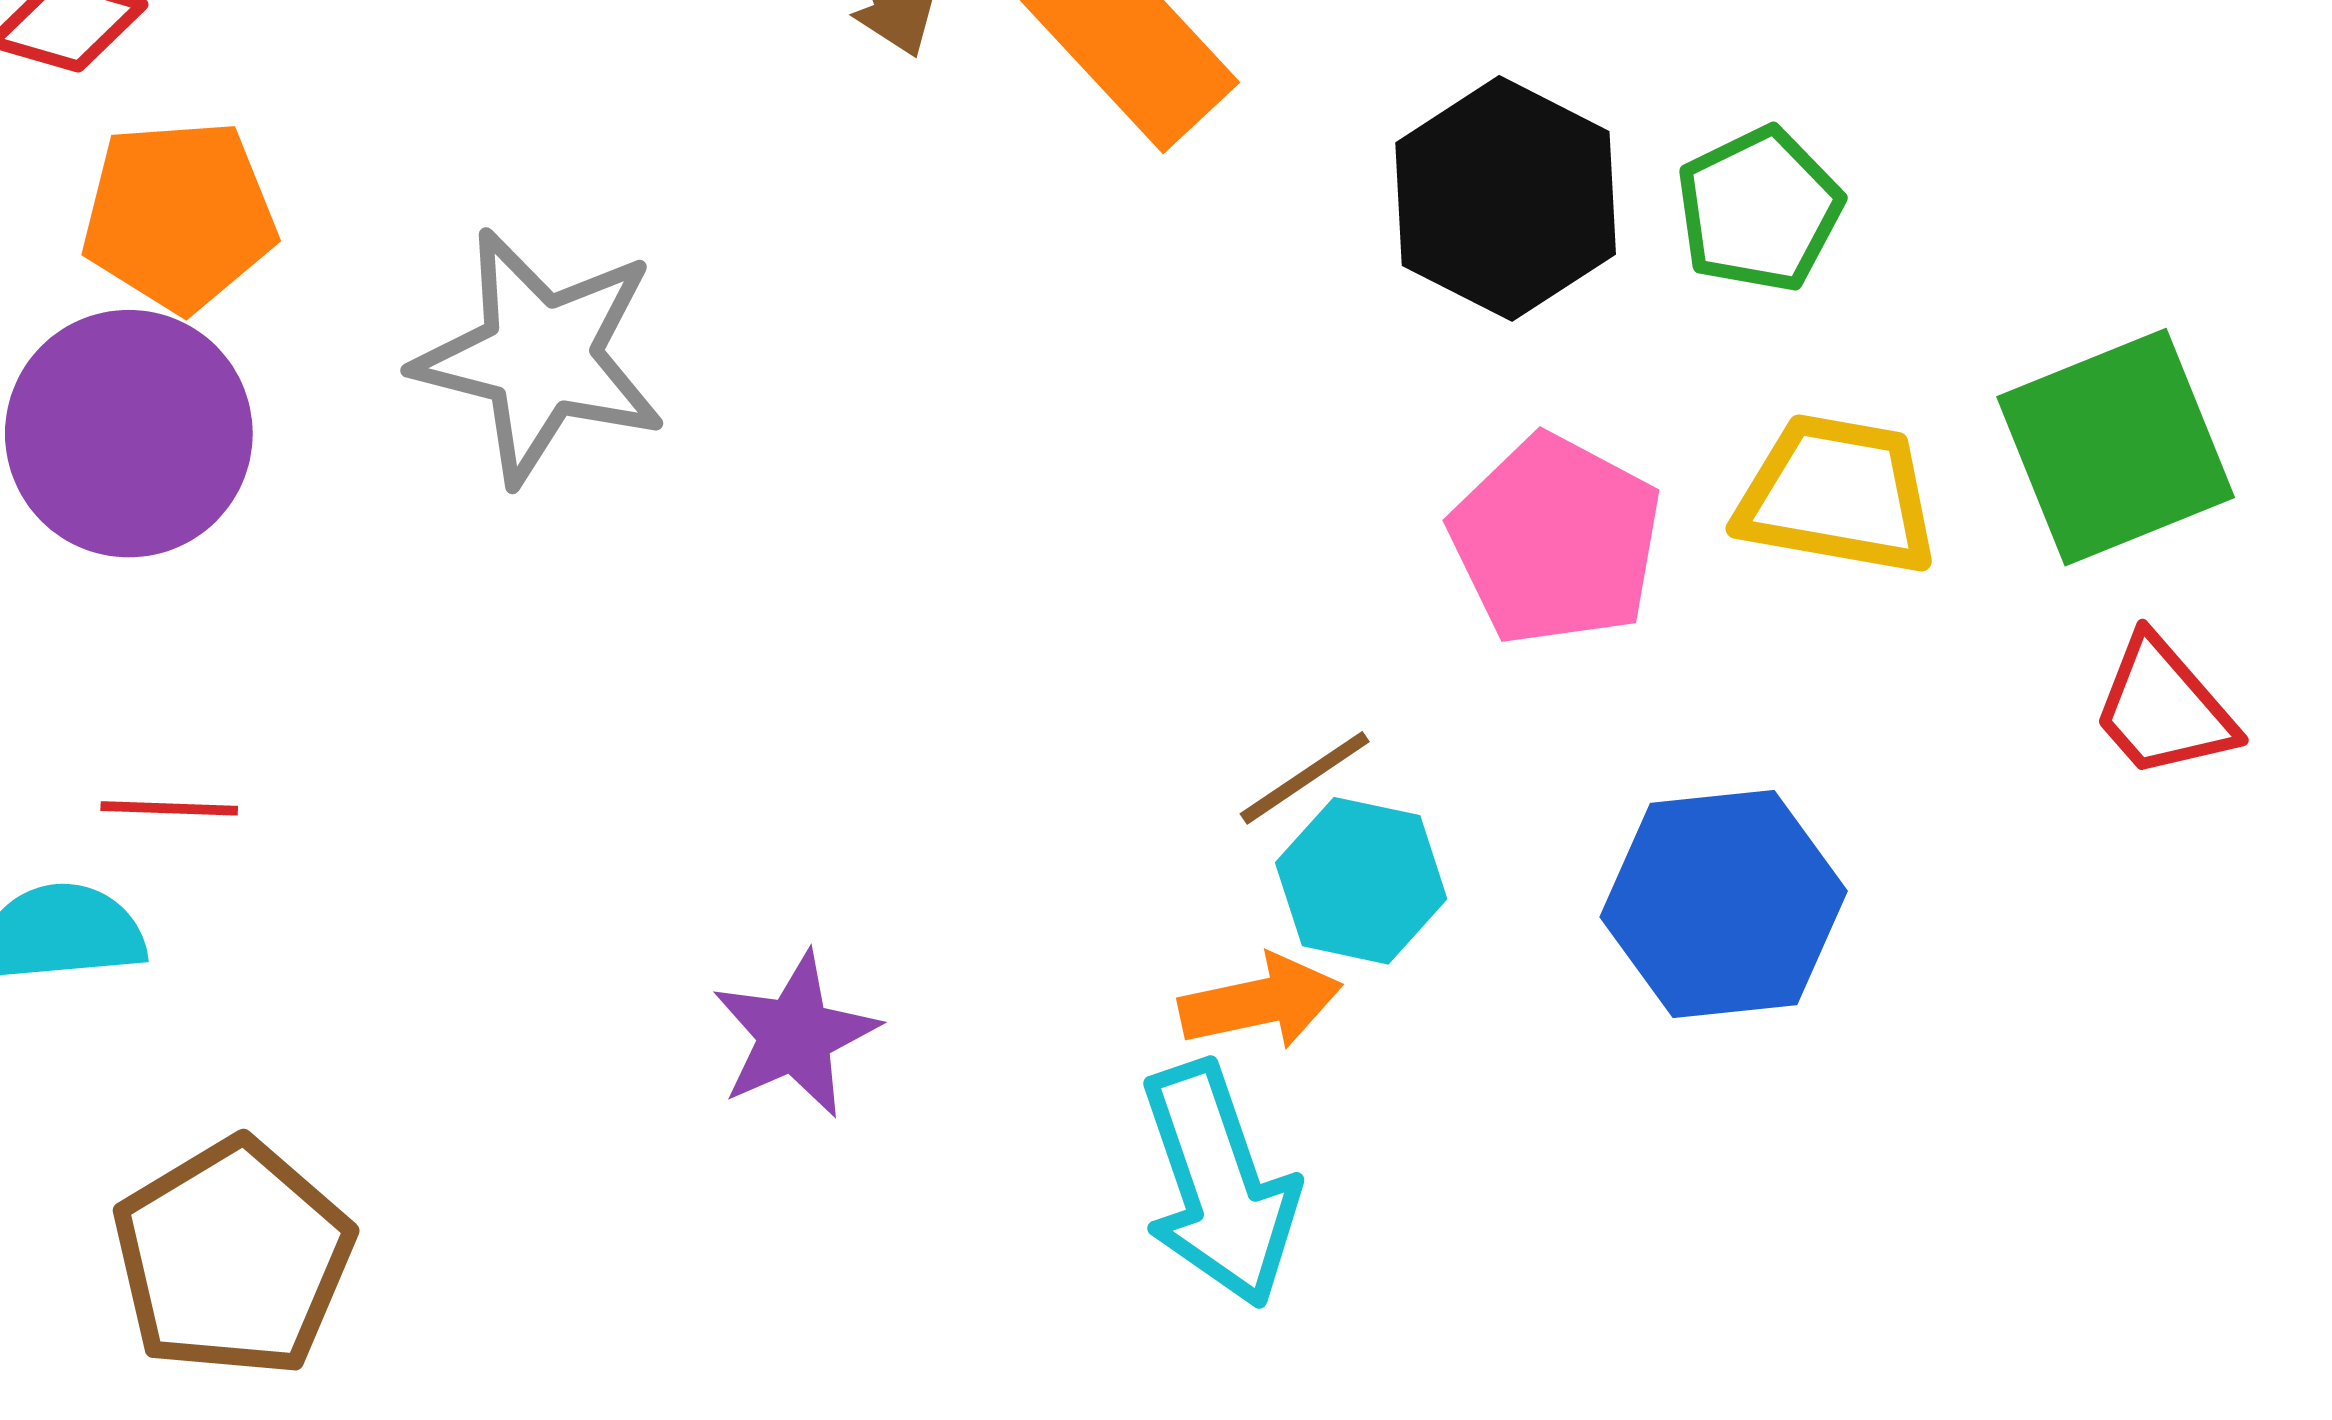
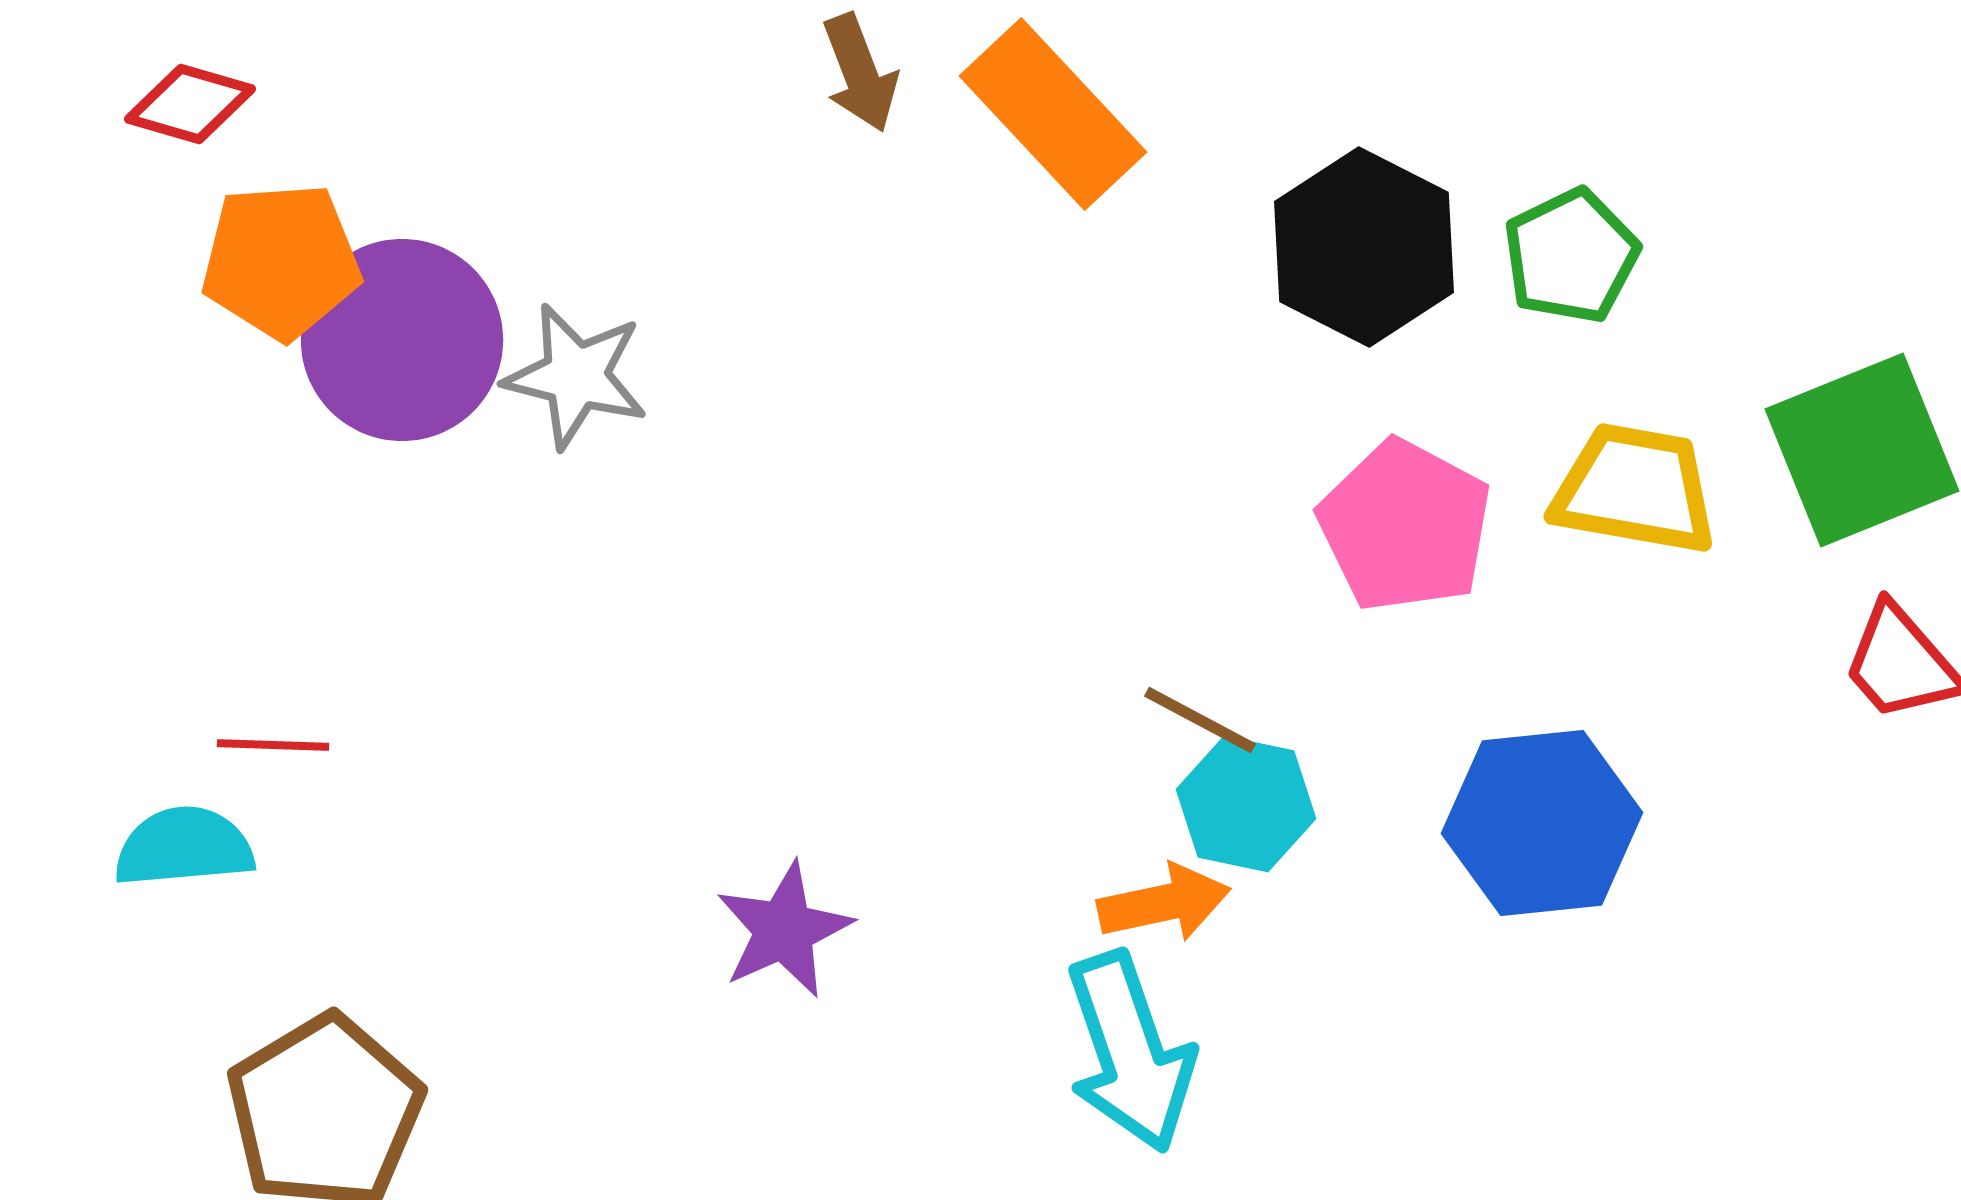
gray star: (540, 356) -> (576, 376), size x0.7
purple circle: (129, 434) -> (402, 340), moved
brown line: (1305, 778) -> (1200, 720), turned 62

